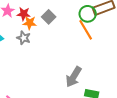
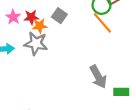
gray star: (24, 38) -> (36, 43), size x1.5
gray arrow: (74, 77) -> (98, 77), turned -50

